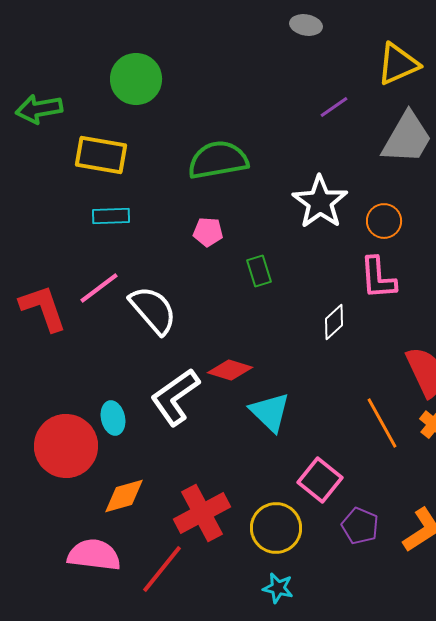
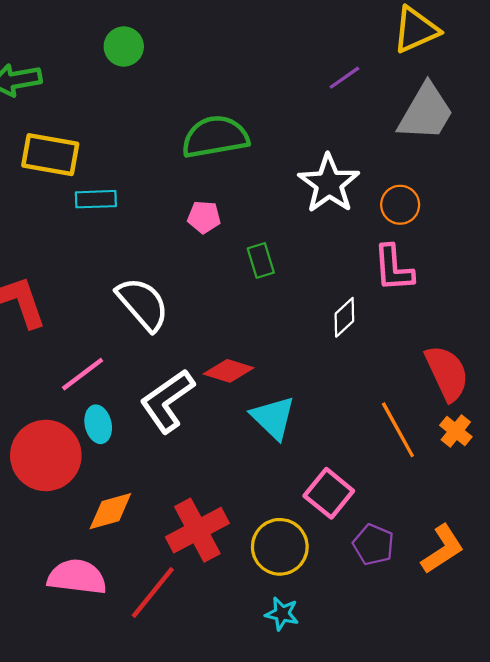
green circle: (136, 79) -> (124, 47), size x0.7
yellow rectangle: (101, 155) -> (50, 155), moved
pink line: (99, 288) -> (83, 374), moved

